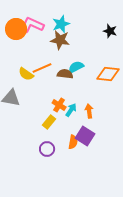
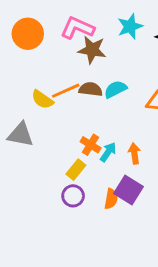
cyan star: (61, 24) -> (130, 26), moved
pink L-shape: (32, 25) -> (77, 28), moved
brown semicircle: (65, 74) -> (91, 89), moved
purple circle: (47, 149) -> (73, 196), moved

